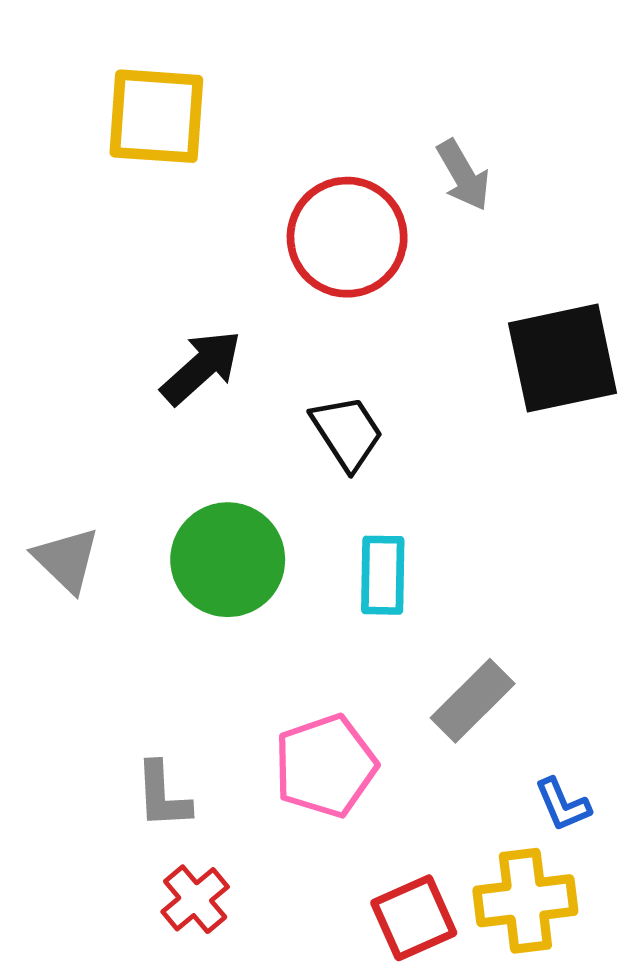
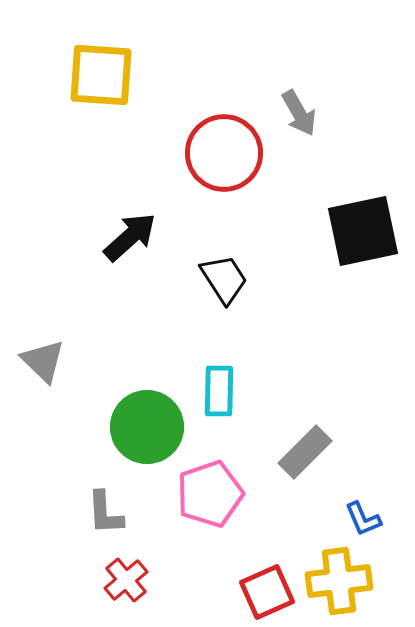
green circle: (228, 560) -> (147, 427), moved
cyan rectangle: (383, 575) -> (219, 391), moved

